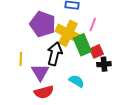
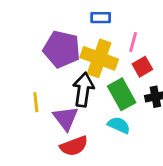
green rectangle: (82, 45) -> (122, 94), moved
red square: (97, 51) -> (142, 67), moved

